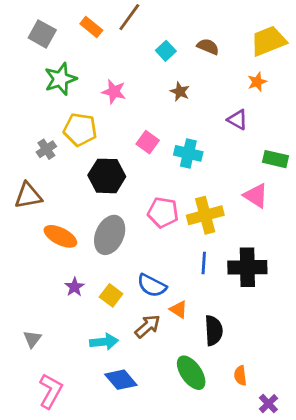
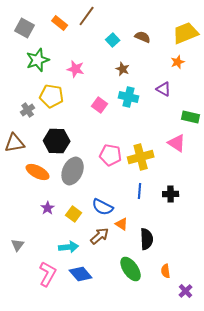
cyan cross: (188, 153) -> (129, 97), moved
black hexagon: (107, 176) -> (57, 141), moved
black cross: (247, 267) -> (171, 194), size x0.6
pink L-shape: (51, 391) -> (48, 274), moved

